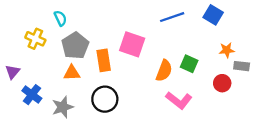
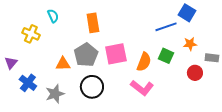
blue line: (172, 17) -> (166, 27), moved
pink square: (132, 44) -> (116, 54), moved, turned -30
gray pentagon: (75, 46) -> (86, 55), moved
orange star: (227, 50) -> (190, 44), moved
orange rectangle: (104, 60) -> (93, 23), moved
pink L-shape: (179, 100) -> (142, 88), moved

